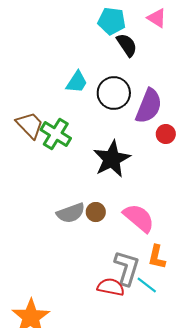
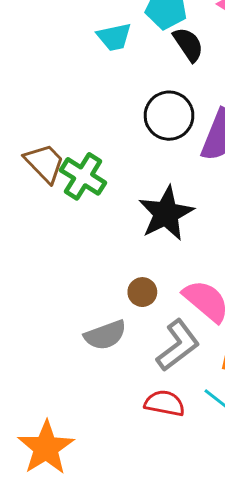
cyan trapezoid: (77, 82) -> (114, 37), moved, turned 45
gray semicircle: (71, 213) -> (105, 335), moved
gray L-shape: (127, 268) -> (178, 345), moved, turned 36

